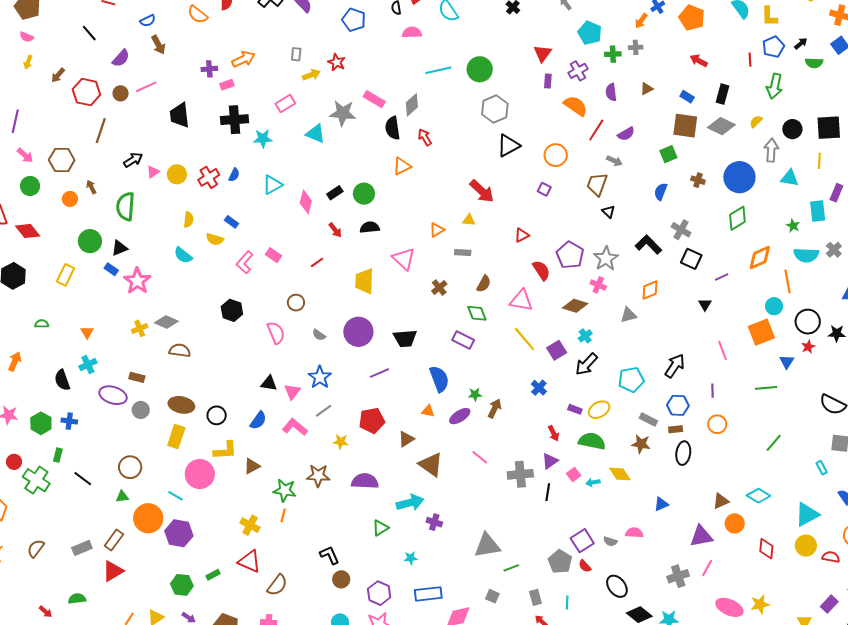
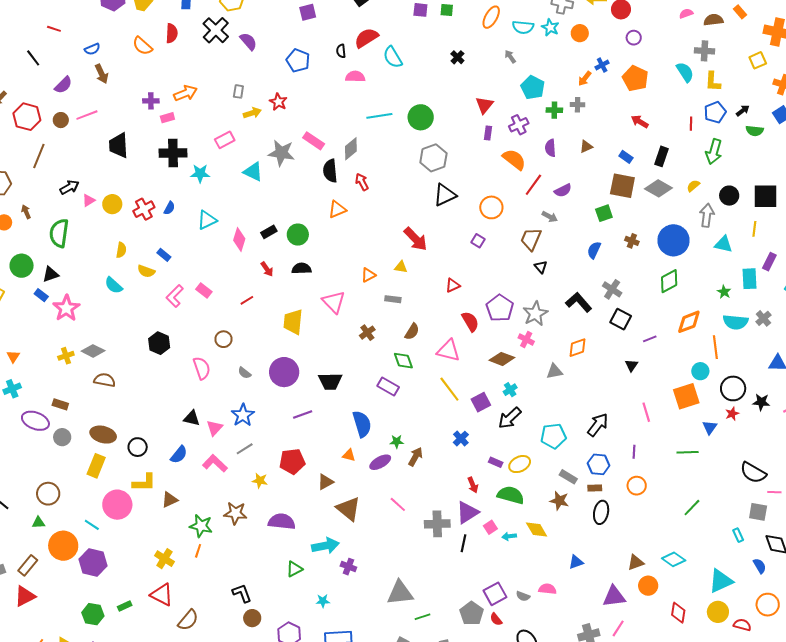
purple triangle: (550, 461) -> (467, 512), size x1.4

